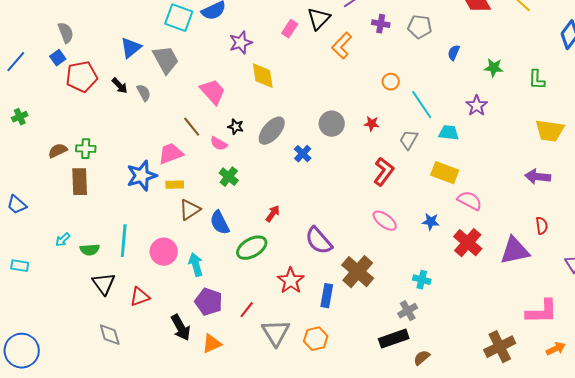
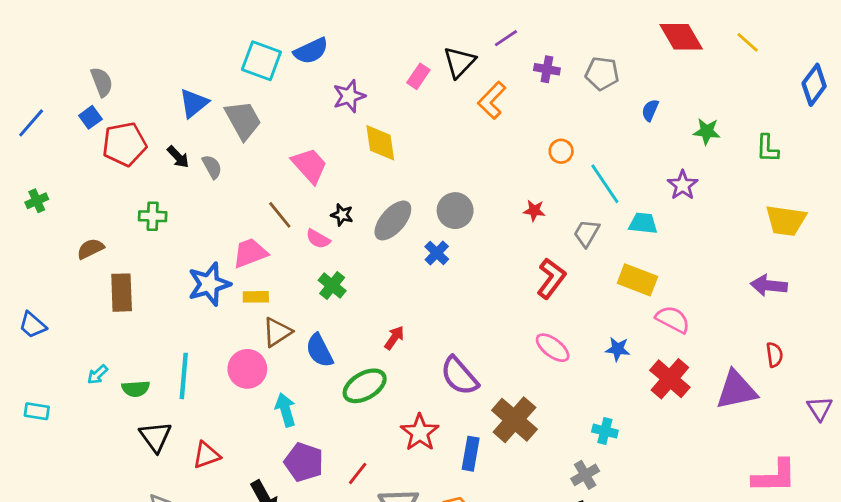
gray circle: (332, 124) -> (455, 211), moved
green cross: (86, 149) -> (153, 216), moved
pink circle: (164, 252) -> (247, 369), moved

